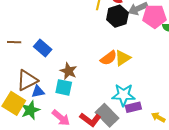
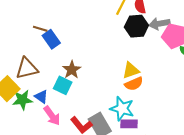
brown line: (14, 42) -> (40, 29), moved
orange semicircle: (109, 58) -> (134, 84), moved
blue triangle: (38, 91) -> (41, 97), moved, turned 32

